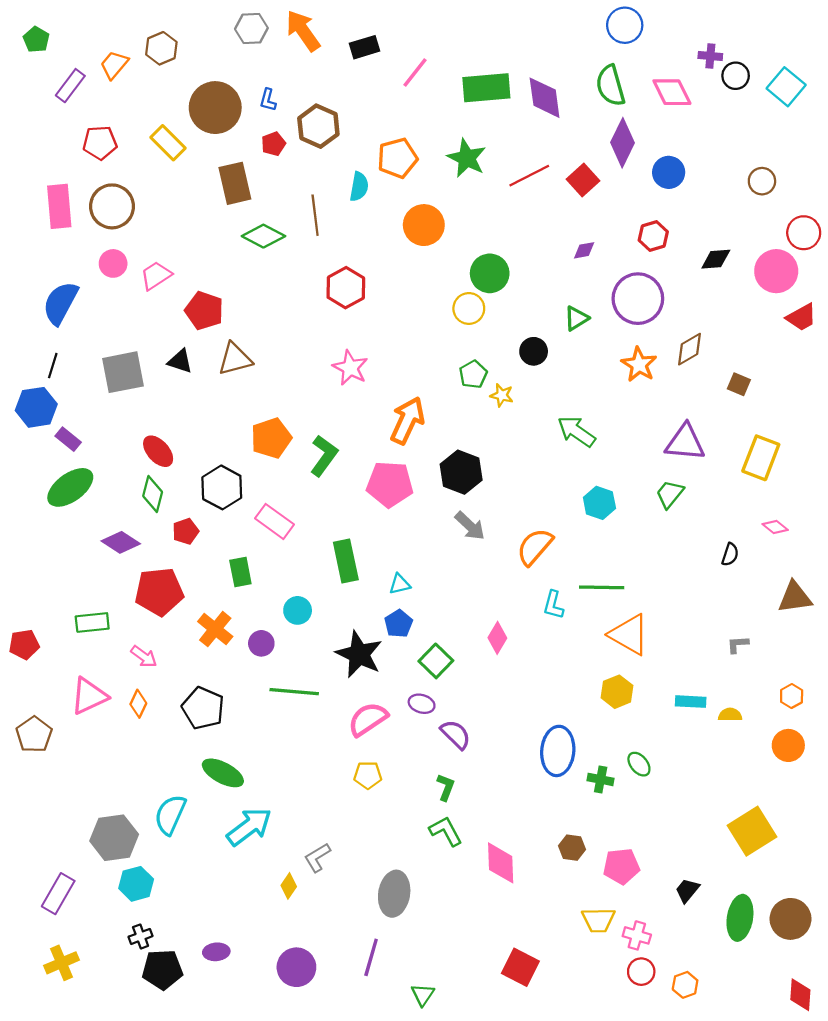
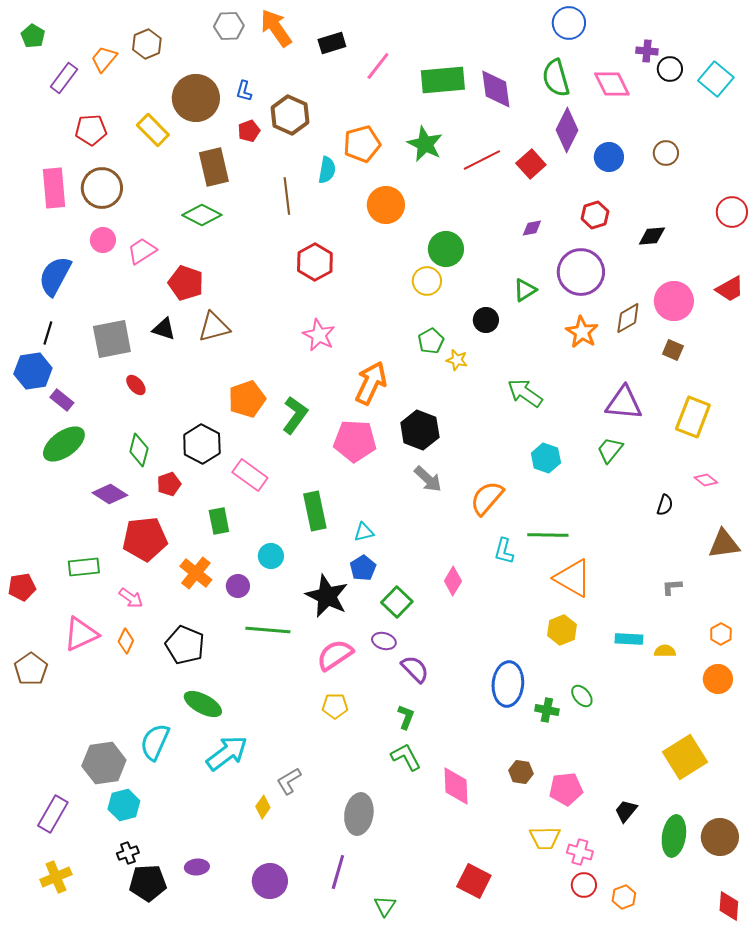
brown circle: (762, 181) -> (666, 153), moved
green diamond: (263, 236) -> (202, 215), moved
pink circle: (776, 271) -> (674, 301), moved
red ellipse: (158, 451) -> (136, 385), moved, size x0.7

